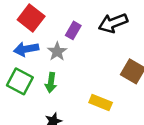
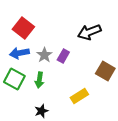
purple rectangle: (73, 30) -> (63, 56), moved
yellow rectangle: (101, 102) -> (79, 96), turned -54

